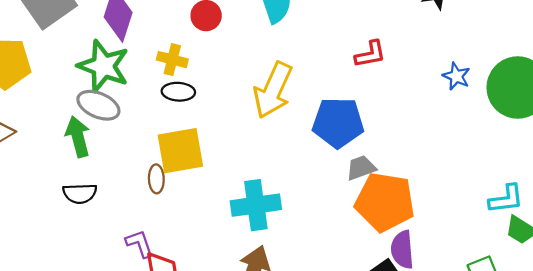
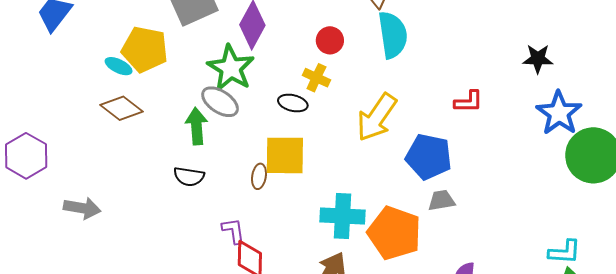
yellow cross: (172, 60) -> (316, 78), moved
blue star: (456, 76) -> (559, 113), moved, size x1.8
orange pentagon: (385, 202) -> (394, 233), moved

